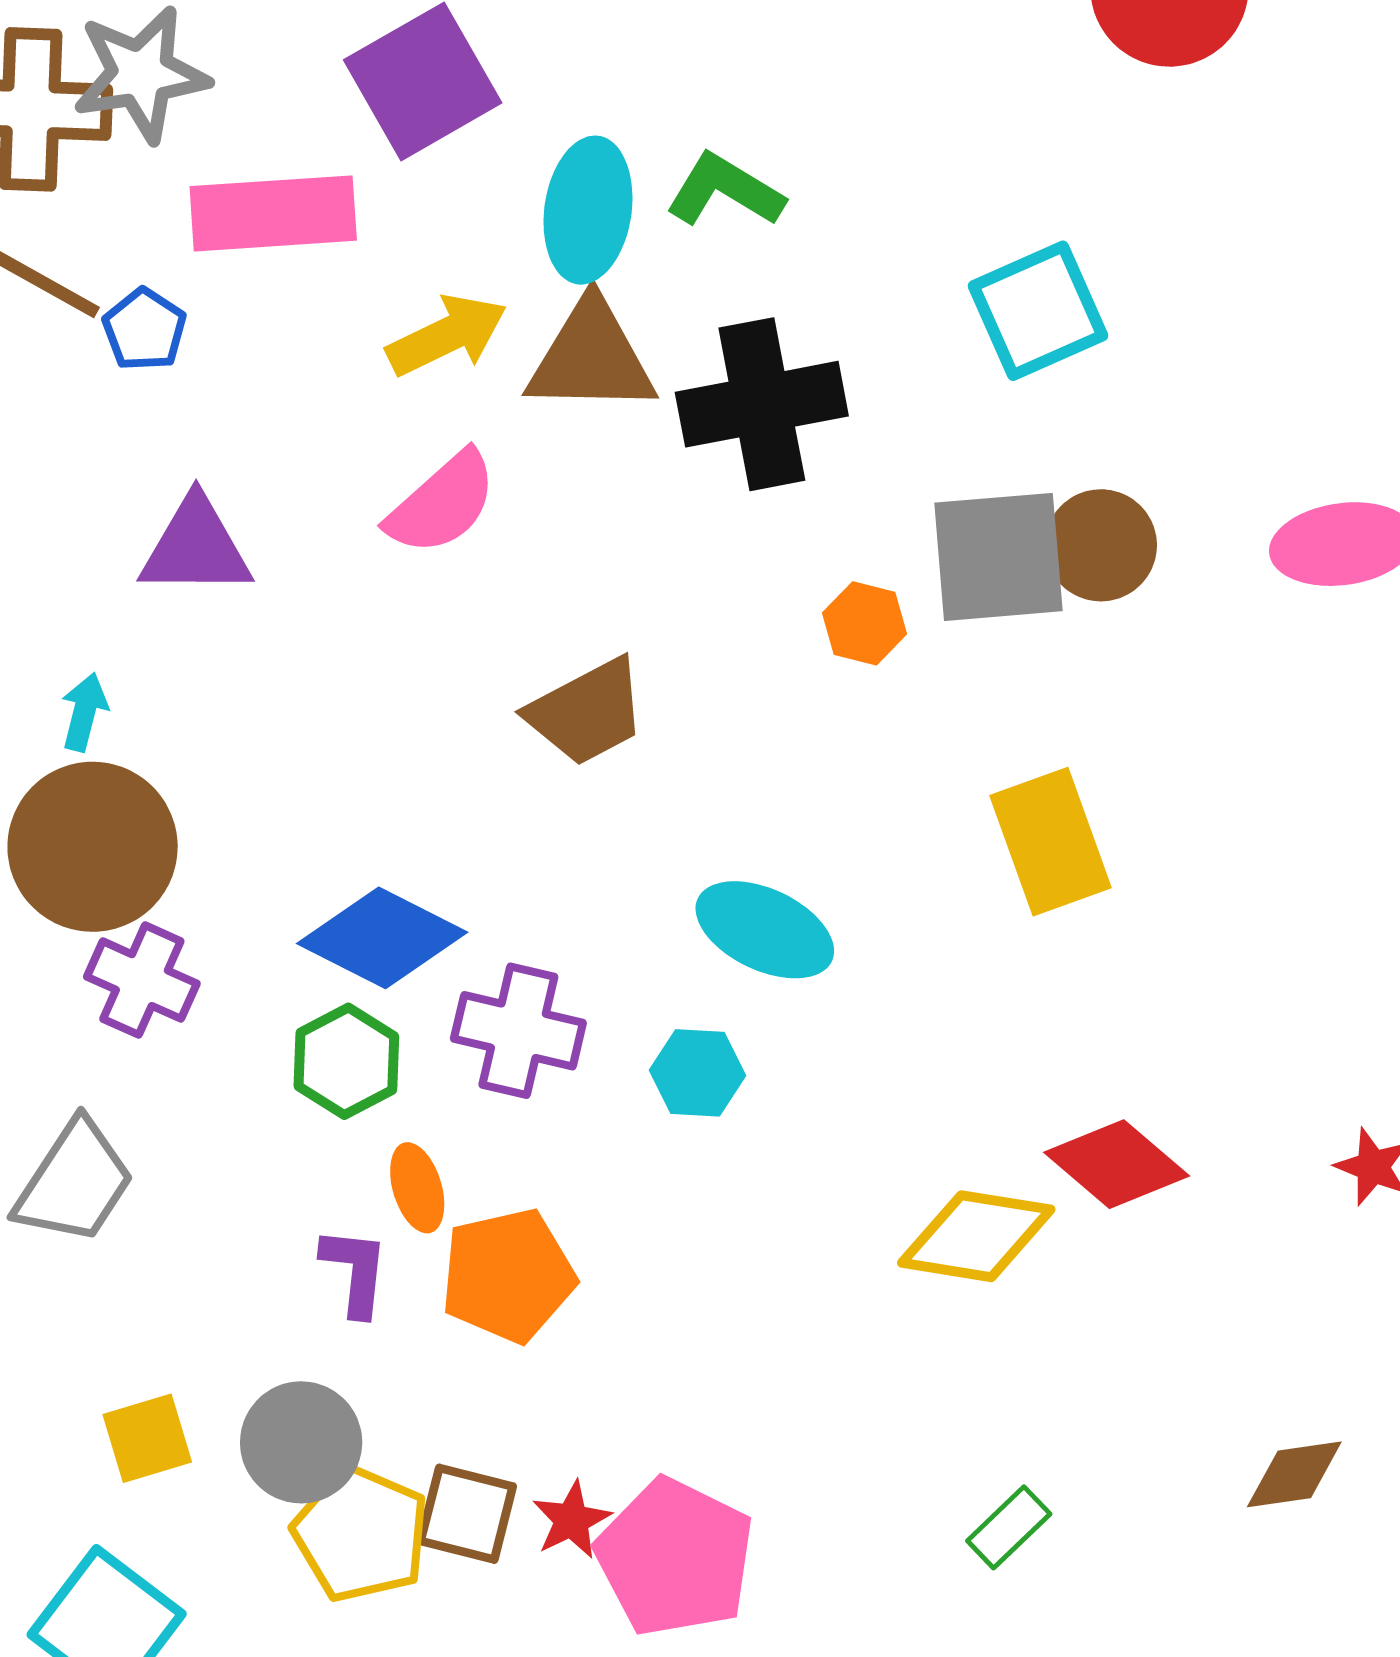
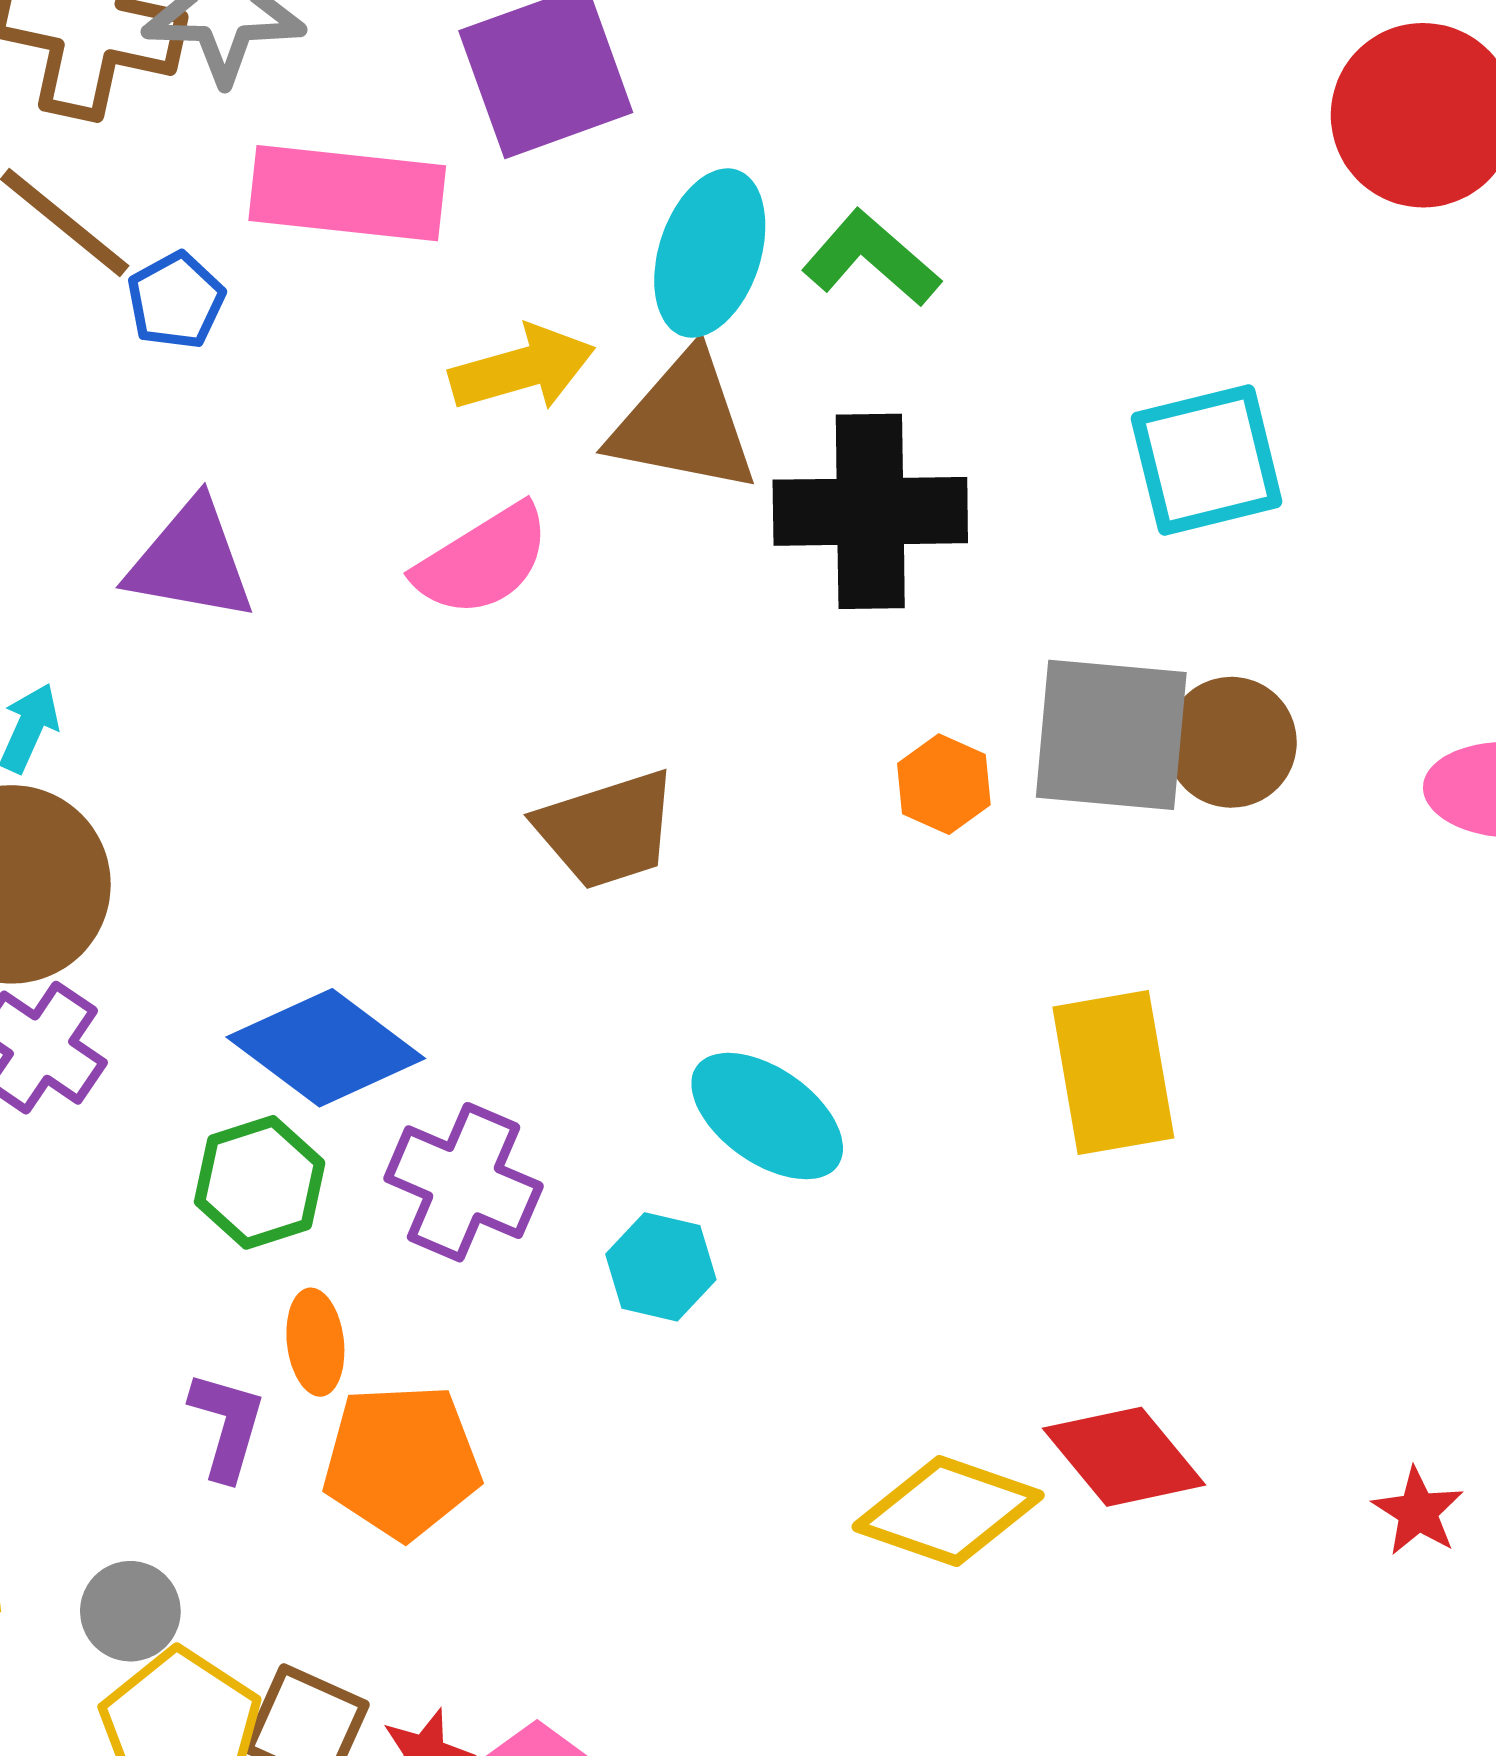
gray circle: (301, 1442) -> (130, 1611), size x0.7

